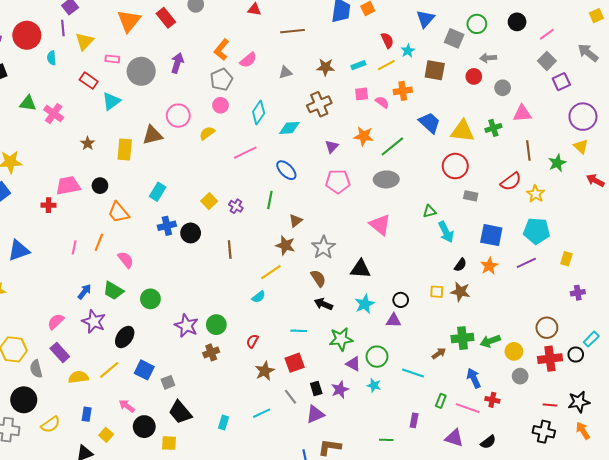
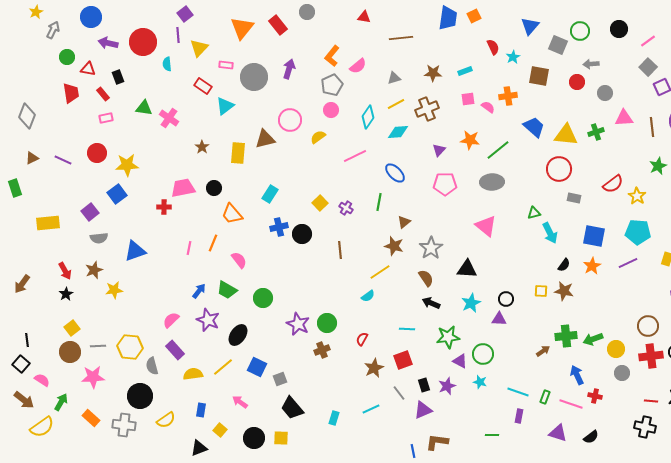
yellow line: (386, 65) -> (396, 104), moved
brown line: (528, 151) -> (652, 127), moved
cyan line: (413, 373) -> (518, 392), moved
black circle: (144, 427) -> (254, 438), moved

